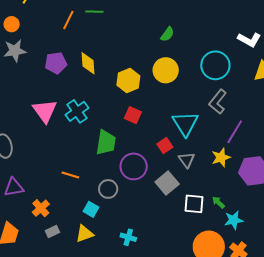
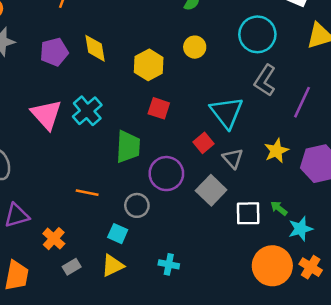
yellow circle: (166, 70) -> (195, 47), size x0.7
purple line: (235, 132) -> (302, 102), moved

